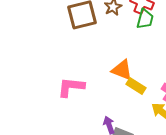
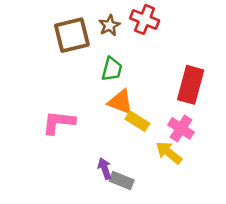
green trapezoid: (145, 19) -> (112, 69), moved

